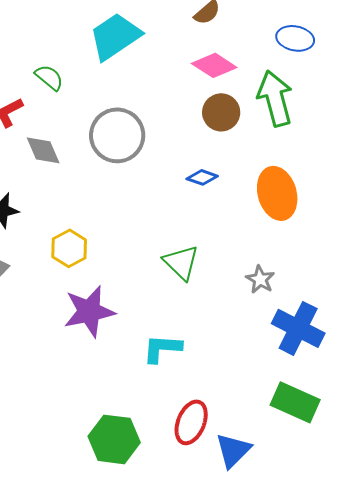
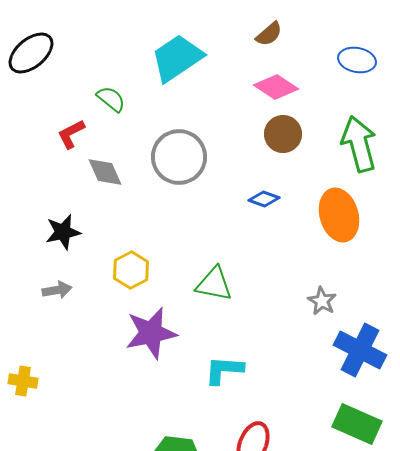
green arrow: (275, 98) -> (359, 144), moved
green triangle: (181, 262) -> (214, 284), moved, turned -33

